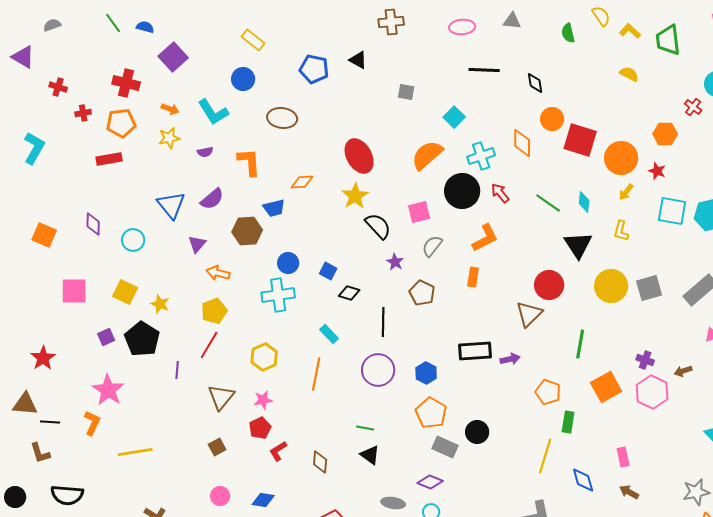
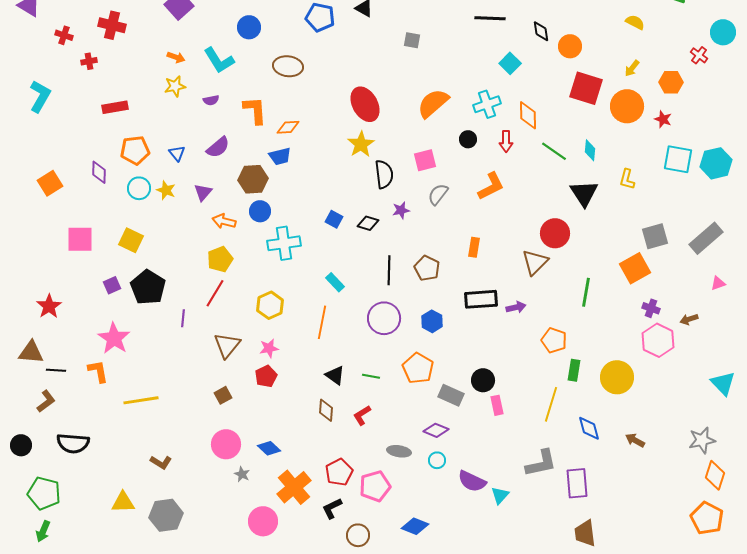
red cross: (126, 83) -> (112, 25), moved
cyan square: (454, 117) -> (510, 63), moved
orange circle: (552, 119) -> (570, 46), moved
orange pentagon: (121, 123) -> (135, 150), moved
orange diamond: (522, 143) -> (528, 115), moved
orange diamond: (302, 182) -> (288, 127), moved
black circle: (462, 191) -> (468, 139), size x0.5
yellow arrow: (626, 192) -> (632, 68), moved
red arrow: (500, 193) -> (506, 141), turned -140
blue triangle: (171, 205) -> (177, 153), size x0.6
black semicircle: (378, 226) -> (384, 174), turned 36
orange square: (44, 235) -> (50, 183), turned 35
purple star: (395, 262) -> (401, 210), turned 30
blue circle: (288, 263) -> (260, 211), moved
orange rectangle: (473, 277) -> (474, 247), moved
yellow circle: (611, 286) -> (617, 377), moved
black diamond: (349, 293) -> (368, 223), moved
brown pentagon: (422, 293) -> (427, 268), moved
yellow star: (160, 304) -> (166, 190), moved
orange square: (606, 387) -> (635, 268), moved
orange pentagon: (431, 413) -> (418, 368), moved
orange L-shape: (92, 423) -> (98, 371), turned -35
red L-shape: (278, 451) -> (362, 415), moved
brown L-shape: (40, 453) -> (46, 401), turned -110
black triangle: (370, 455) -> (335, 375), moved
pink rectangle: (623, 457) -> (497, 405), moved
pink circle: (220, 496) -> (226, 444), size x1.5
blue diamond: (263, 500) -> (269, 448), turned 35

